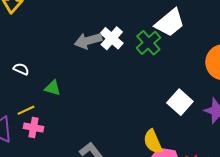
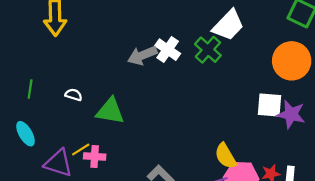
green triangle: (53, 88) -> (110, 111), size x1.6
white square: (180, 102) -> (270, 105), moved, turned -30
yellow line: (26, 110) -> (81, 149), moved

